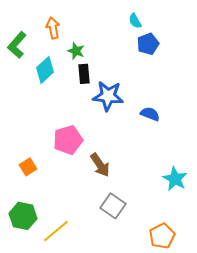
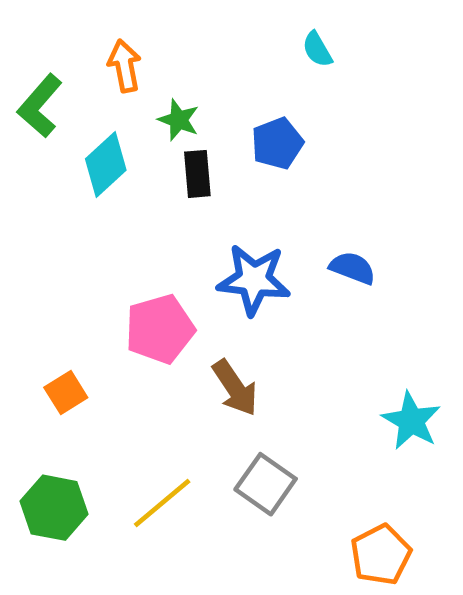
blue pentagon: (148, 44) -> (277, 143), moved
blue star: (108, 96) -> (254, 280), moved
yellow line: (56, 231) -> (162, 503), moved

